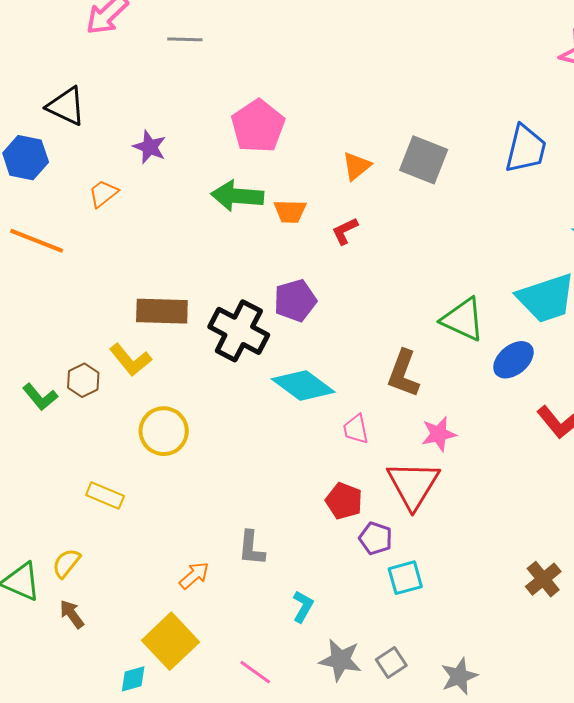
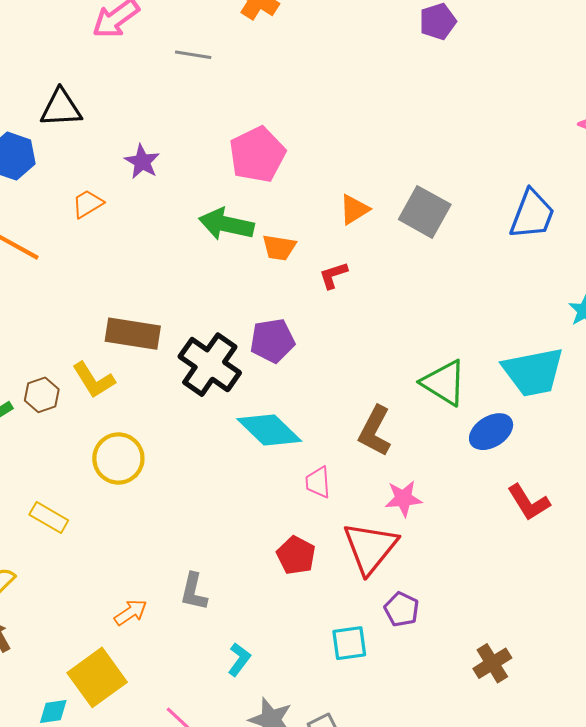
black triangle: (66, 106) -> (61, 108), turned -36
purple pentagon: (376, 538) -> (402, 609), moved

